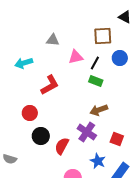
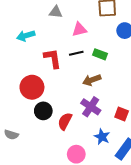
black line: (95, 63) -> (76, 53), moved, turned 48
red L-shape: (50, 85) -> (53, 58), turned -70
brown arrow: (99, 110) -> (92, 80), moved
red circle: (30, 113) -> (32, 87), size x1.5

